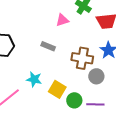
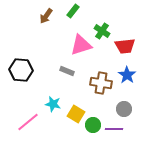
pink triangle: (62, 20) -> (81, 45), size x1.6
gray circle: (96, 76) -> (124, 109), moved

